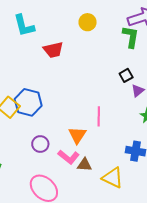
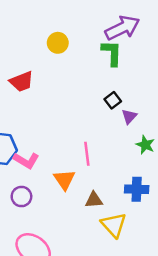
pink L-shape: (69, 157) -> (26, 160), moved
brown triangle: (84, 165) -> (94, 200), moved
yellow triangle: (113, 178) -> (114, 225), turned 30

